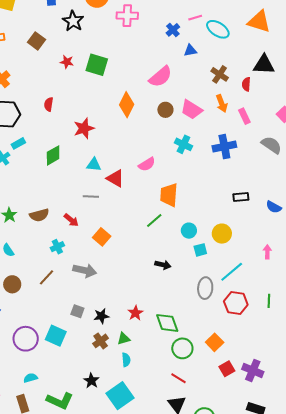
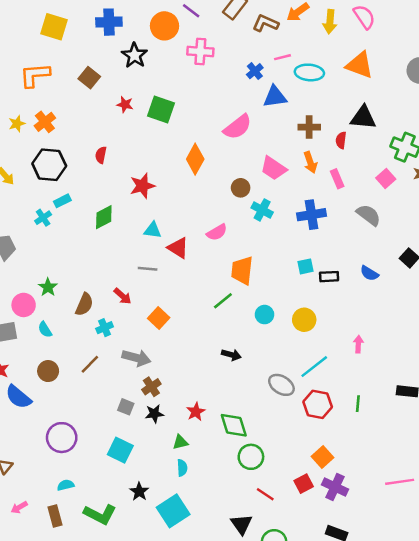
cyan ellipse: (218, 29) -> (309, 72), turned -30
blue triangle: (190, 50) -> (275, 97), size x1.5
brown cross: (220, 74) -> (309, 127), turned -36
brown circle: (165, 110) -> (241, 188), moved
blue semicircle: (274, 207) -> (369, 273), moved
brown semicircle: (39, 215) -> (84, 304), moved, turned -54
cyan square: (200, 250) -> (305, 266), moved
gray ellipse: (205, 288) -> (281, 385), turned -65
cyan square: (56, 336) -> (120, 450), moved
brown cross: (101, 341) -> (151, 387), moved
orange square: (215, 342) -> (323, 457), moved
red line: (179, 378) -> (265, 494), moved

